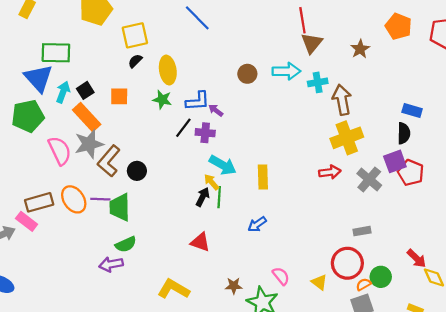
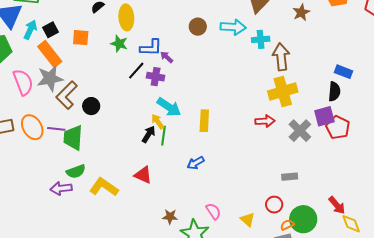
red circle: (347, 263) -> (274, 205), size x0.6
green circle: (381, 277) -> (303, 219), size x1.4
yellow L-shape: (173, 289) -> (104, 187), moved

